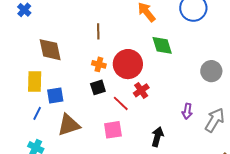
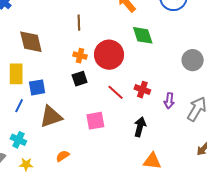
red cross: (141, 90) -> (142, 90), moved, turned -35
red line: (121, 103) -> (116, 92), moved

